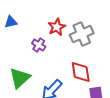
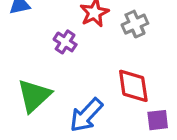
gray cross: (82, 34) -> (135, 24), size x0.7

